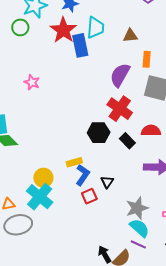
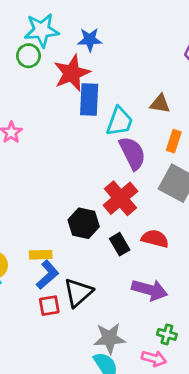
green circle: (20, 27) -> (28, 56), moved
cyan trapezoid: (95, 28) -> (120, 121), moved
purple semicircle: (120, 75) -> (132, 153), turned 110
black triangle: (107, 182) -> (78, 293), size x1.6

